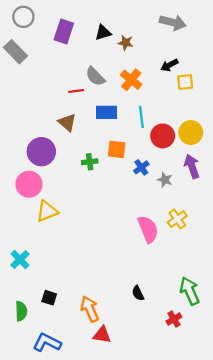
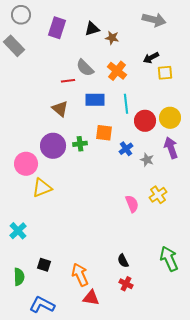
purple circle: (41, 152) -> (53, 146), moved
pink semicircle: (148, 229) -> (132, 204), size x0.7
red cross: (174, 319) -> (126, 284), moved, turned -32

